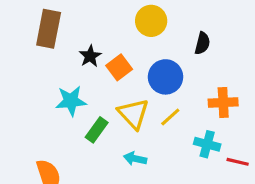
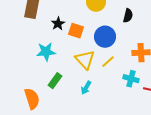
orange square: (119, 67) -> (76, 31), turned -35
green rectangle: (97, 130) -> (55, 81), moved
cyan arrow: (135, 159) -> (86, 88), turned -72

